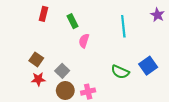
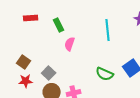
red rectangle: (44, 14) -> (31, 18), turned 72

